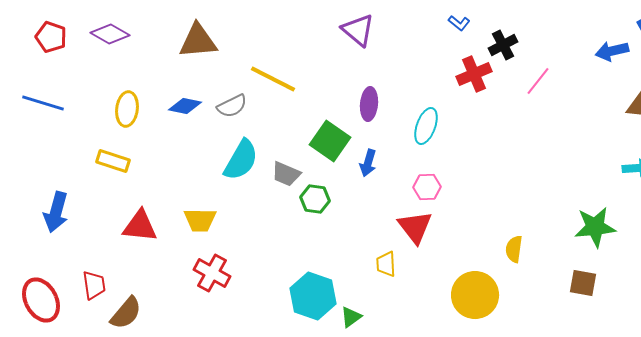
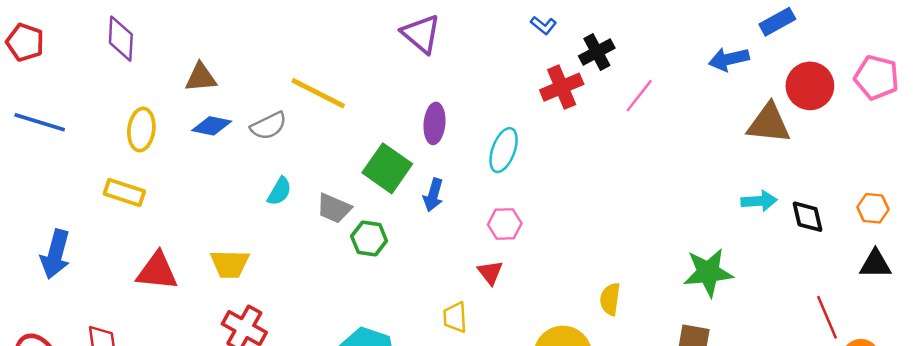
purple diamond: (110, 34) -> (121, 39), turned 63
red pentagon: (51, 37) -> (25, 42), moved
brown triangle: (198, 41) -> (201, 77), moved, size x0.7
cyan semicircle: (241, 160) -> (279, 191), size x0.6
red triangle: (415, 227) -> (490, 272), size x0.6

